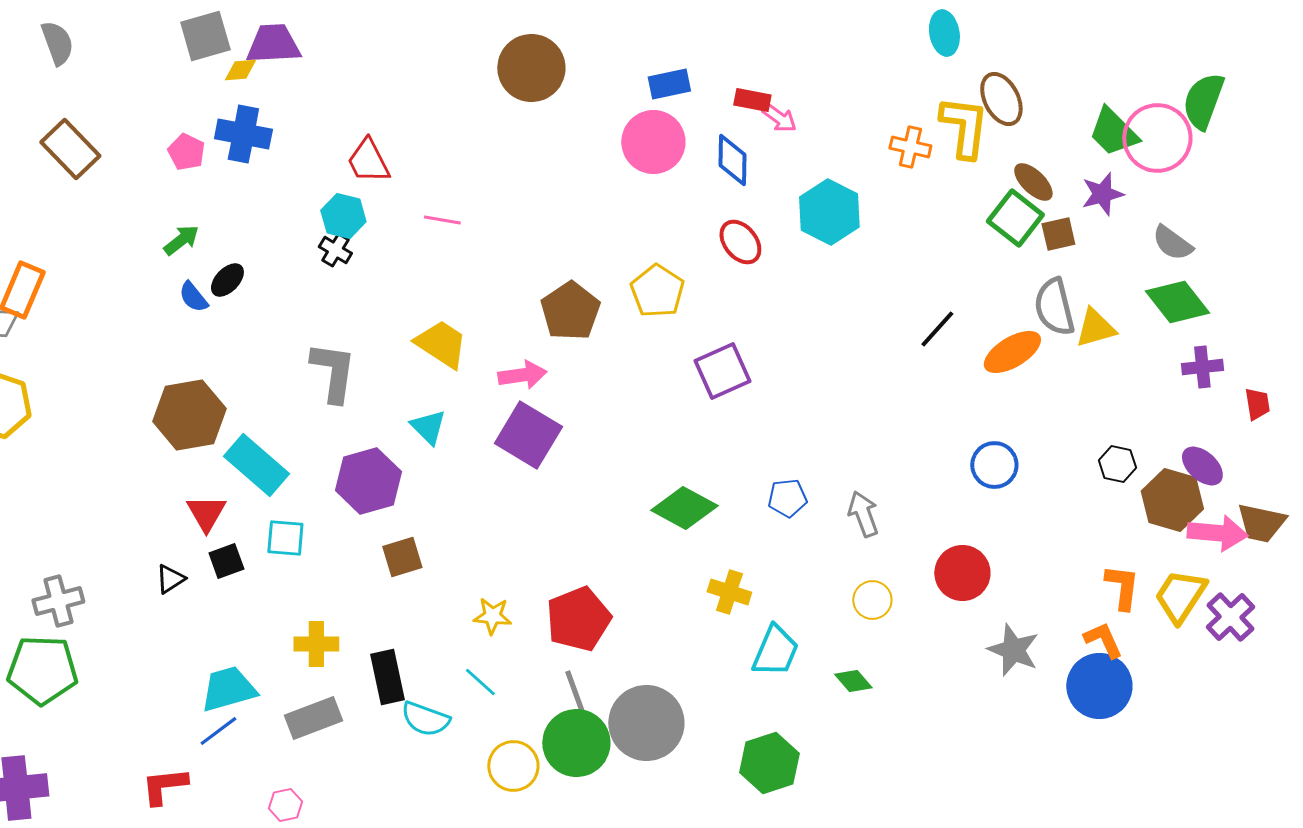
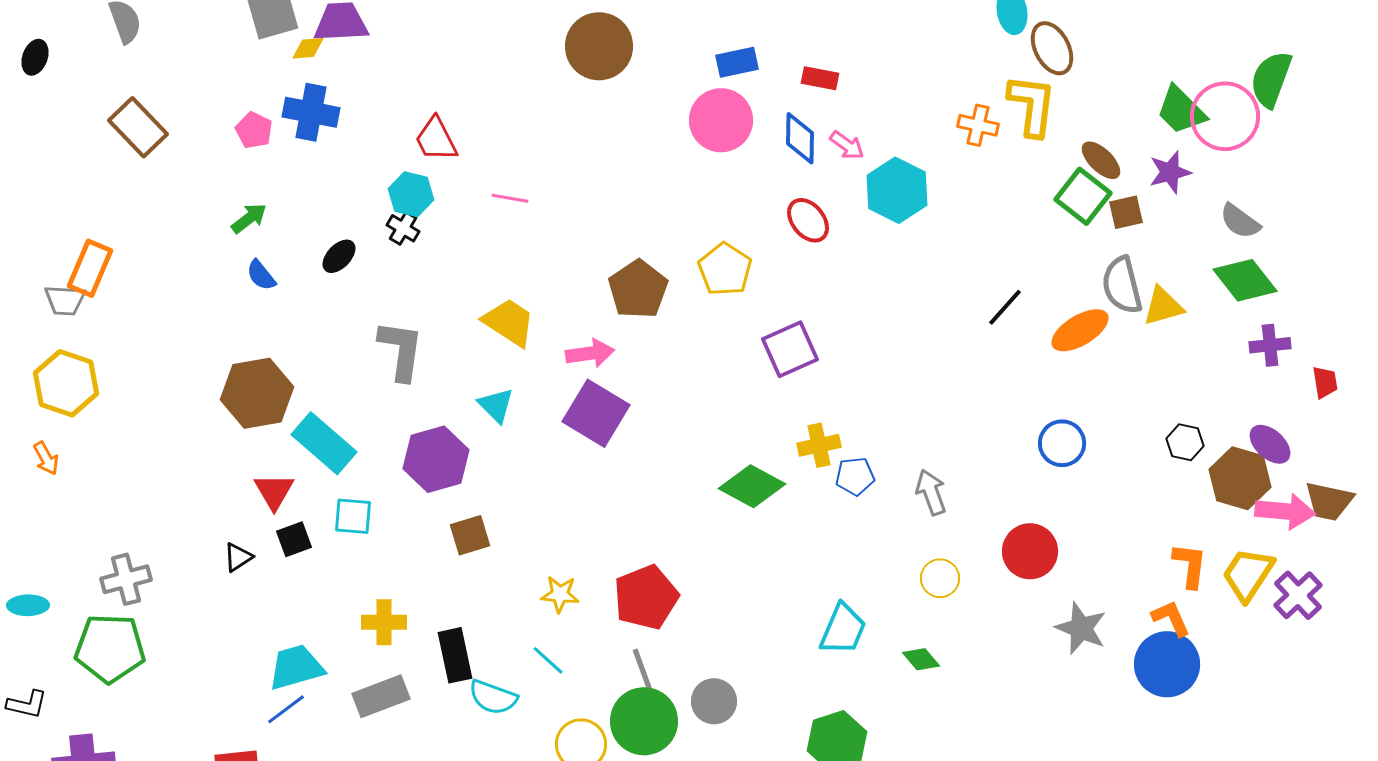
brown ellipse: (1001, 99) -> (1052, 48), moved
pink arrow: (779, 118) -> (847, 145), moved
black ellipse: (227, 280) -> (339, 256), moved
yellow cross: (729, 592) -> (819, 445), moved, turned -30
gray circle: (646, 723) -> (714, 701), size x0.6

